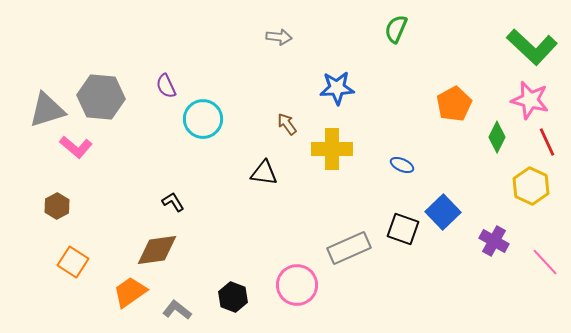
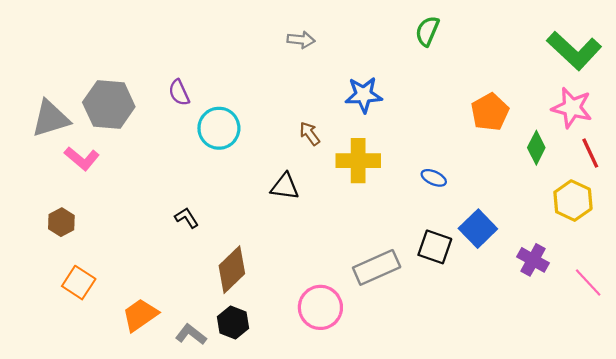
brown diamond: (157, 250) -> (232, 270), moved, turned -36
black hexagon: (233, 297) -> (233, 323), moved

